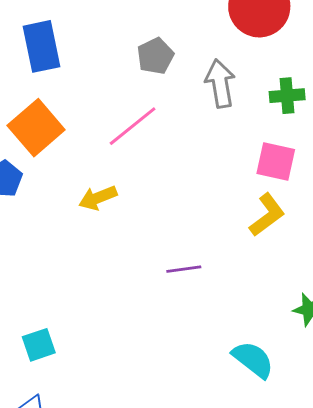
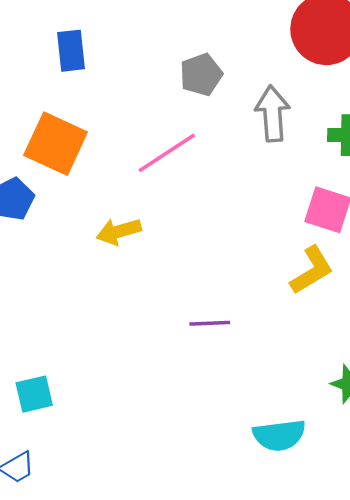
blue rectangle: (41, 46) -> (71, 51), size x0.7
orange square: (36, 128) -> (56, 144), turned -30
cyan semicircle: (253, 360) -> (279, 435), turned 129

